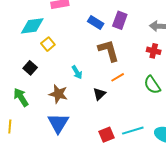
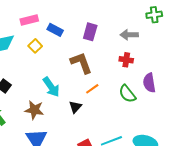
blue rectangle: (96, 23) -> (55, 30), moved
yellow square: (48, 44) -> (35, 46), moved
cyan arrow: (77, 72) -> (51, 87), size x1.5

